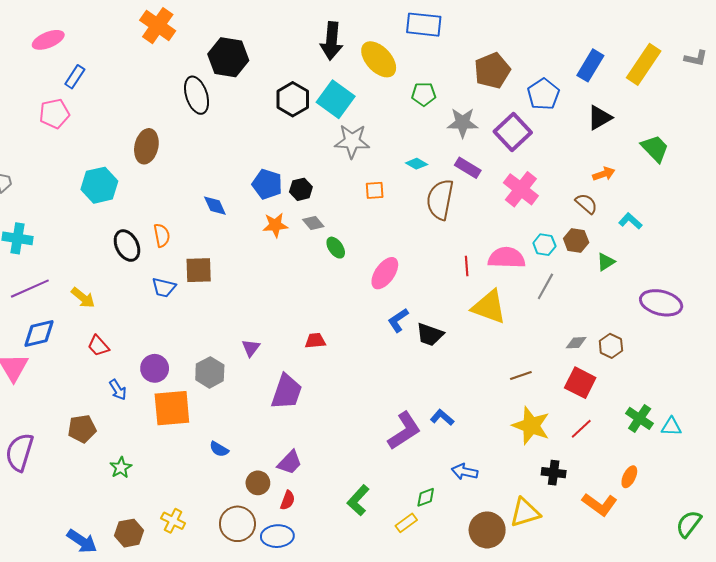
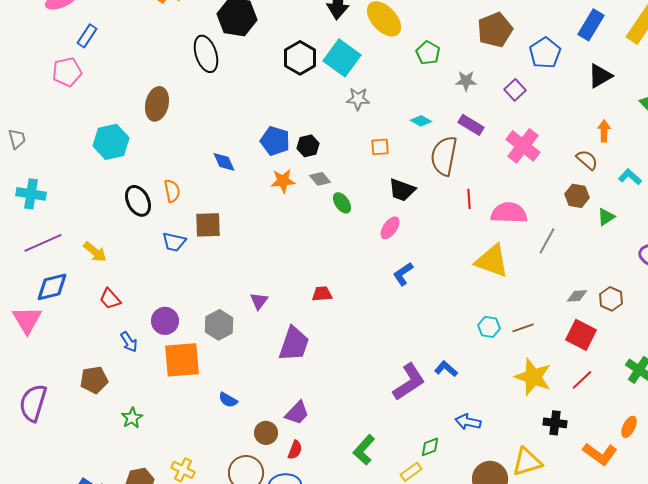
green pentagon: (424, 94) -> (428, 53), turned 30
gray star: (463, 123) -> (466, 81), size x0.7
purple square: (513, 132) -> (515, 90), size x0.6
gray star: (352, 141) -> (358, 99), size x0.7
orange arrow: (604, 174) -> (604, 131), turned -70
cyan hexagon: (544, 245) -> (489, 327), moved
red line: (467, 266) -> (469, 199), moved
pink ellipse: (385, 273) -> (390, 228), size x0.7
black trapezoid: (430, 335) -> (402, 190), moved

